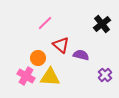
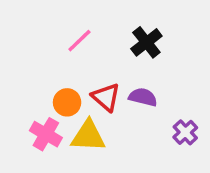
black cross: (102, 24) -> (146, 42), moved
red triangle: (61, 45) -> (106, 97), moved

